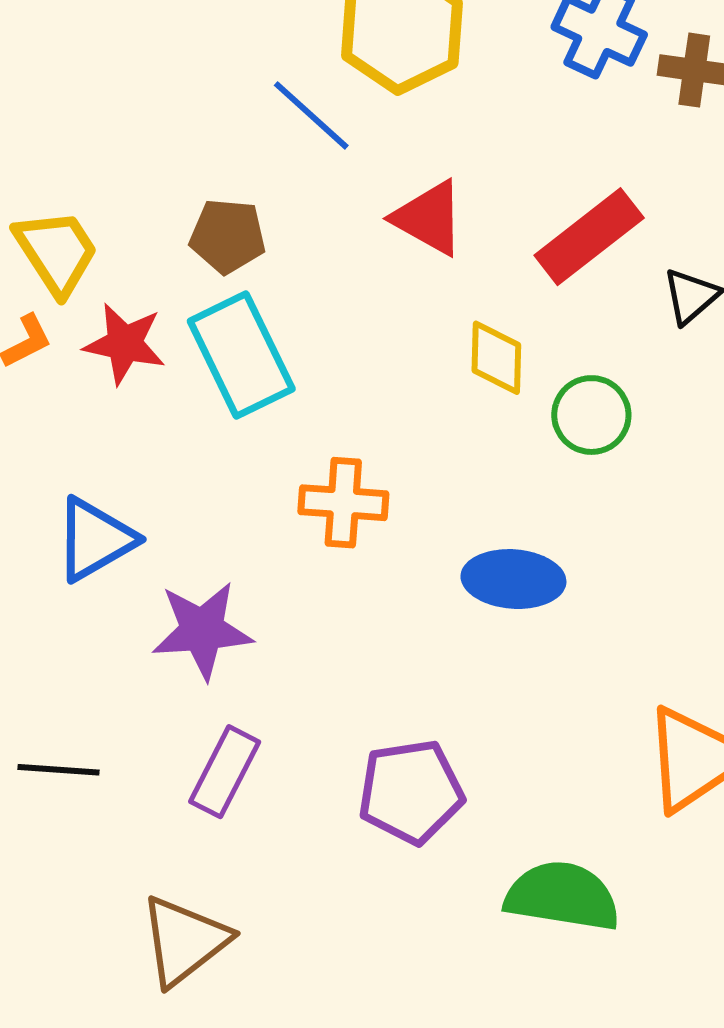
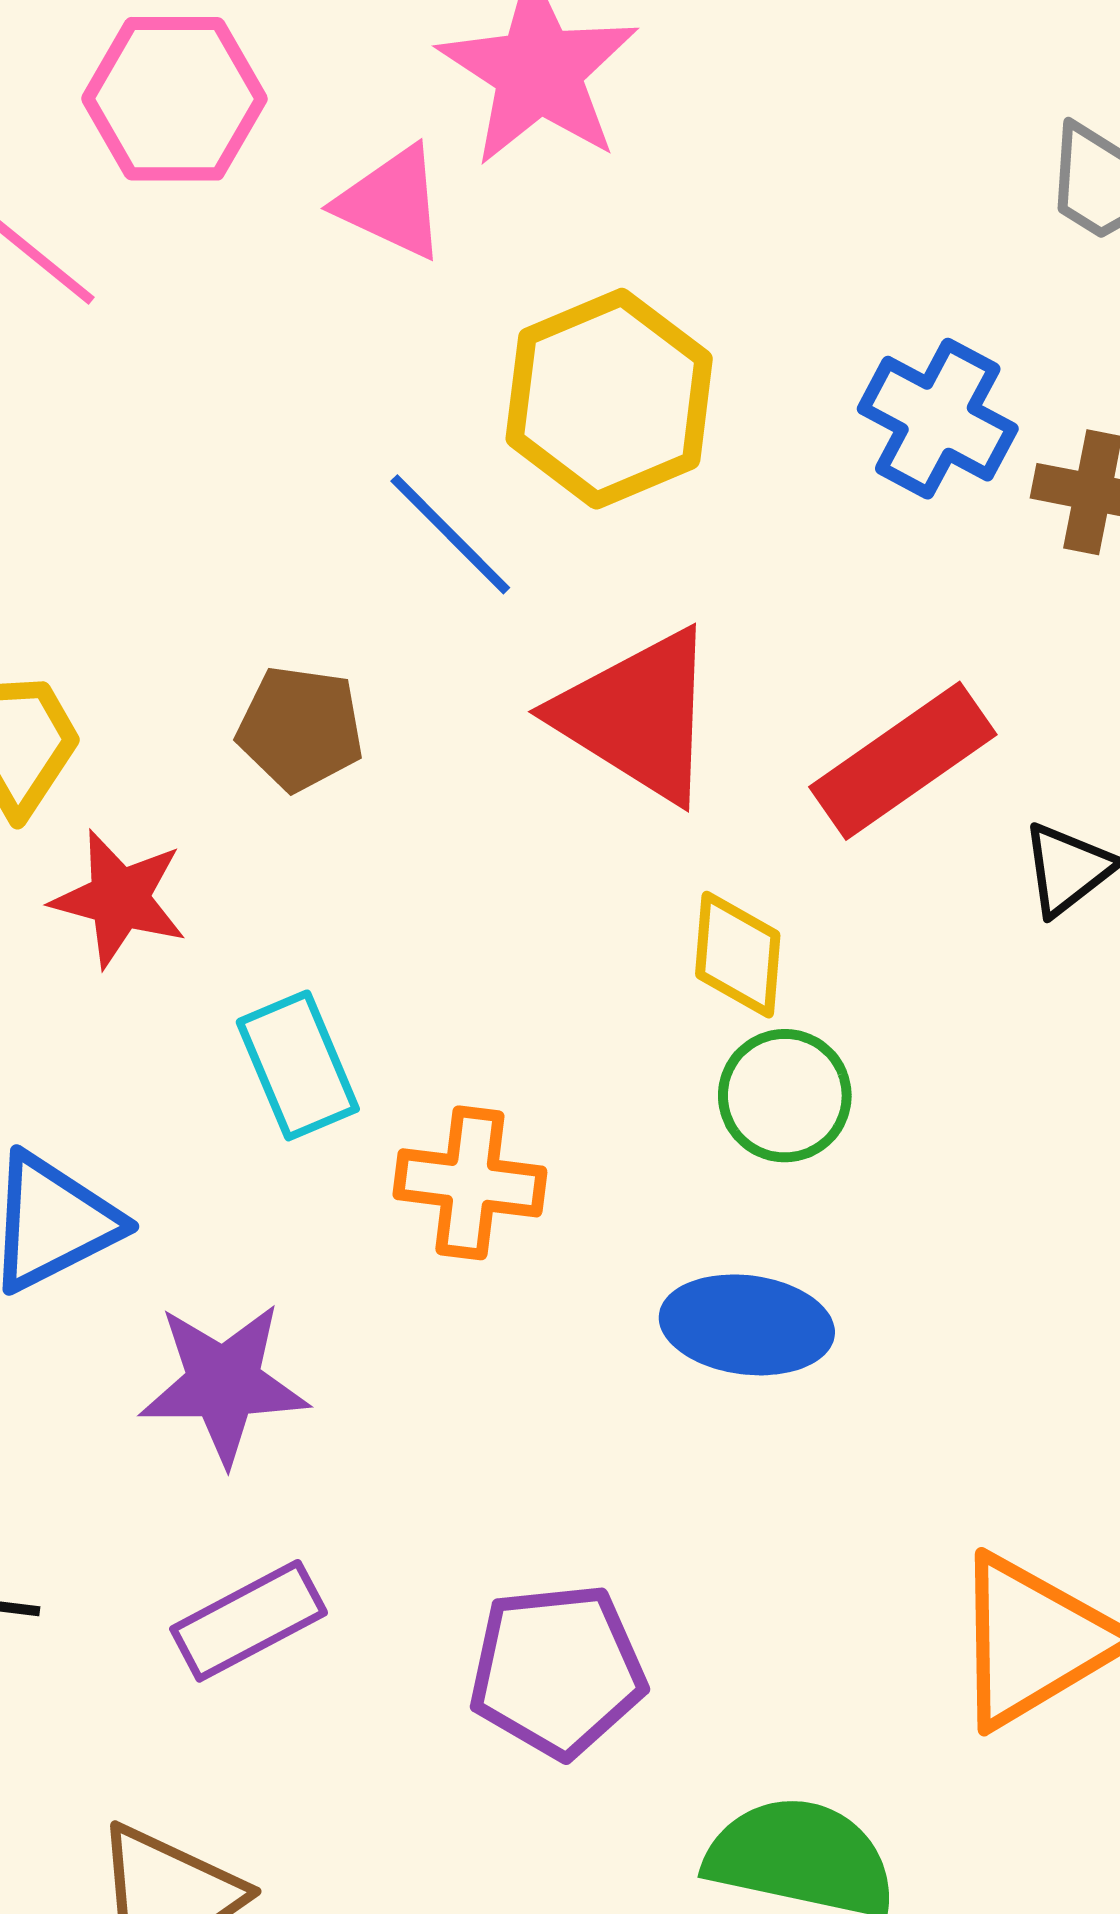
red triangle: (429, 218) -> (637, 716), size x1.4
cyan rectangle: (241, 355) -> (298, 1065), moved, size x0.7
green circle: (591, 415) -> (785, 1096), moved
purple rectangle: (225, 772) -> (249, 1621), turned 32

